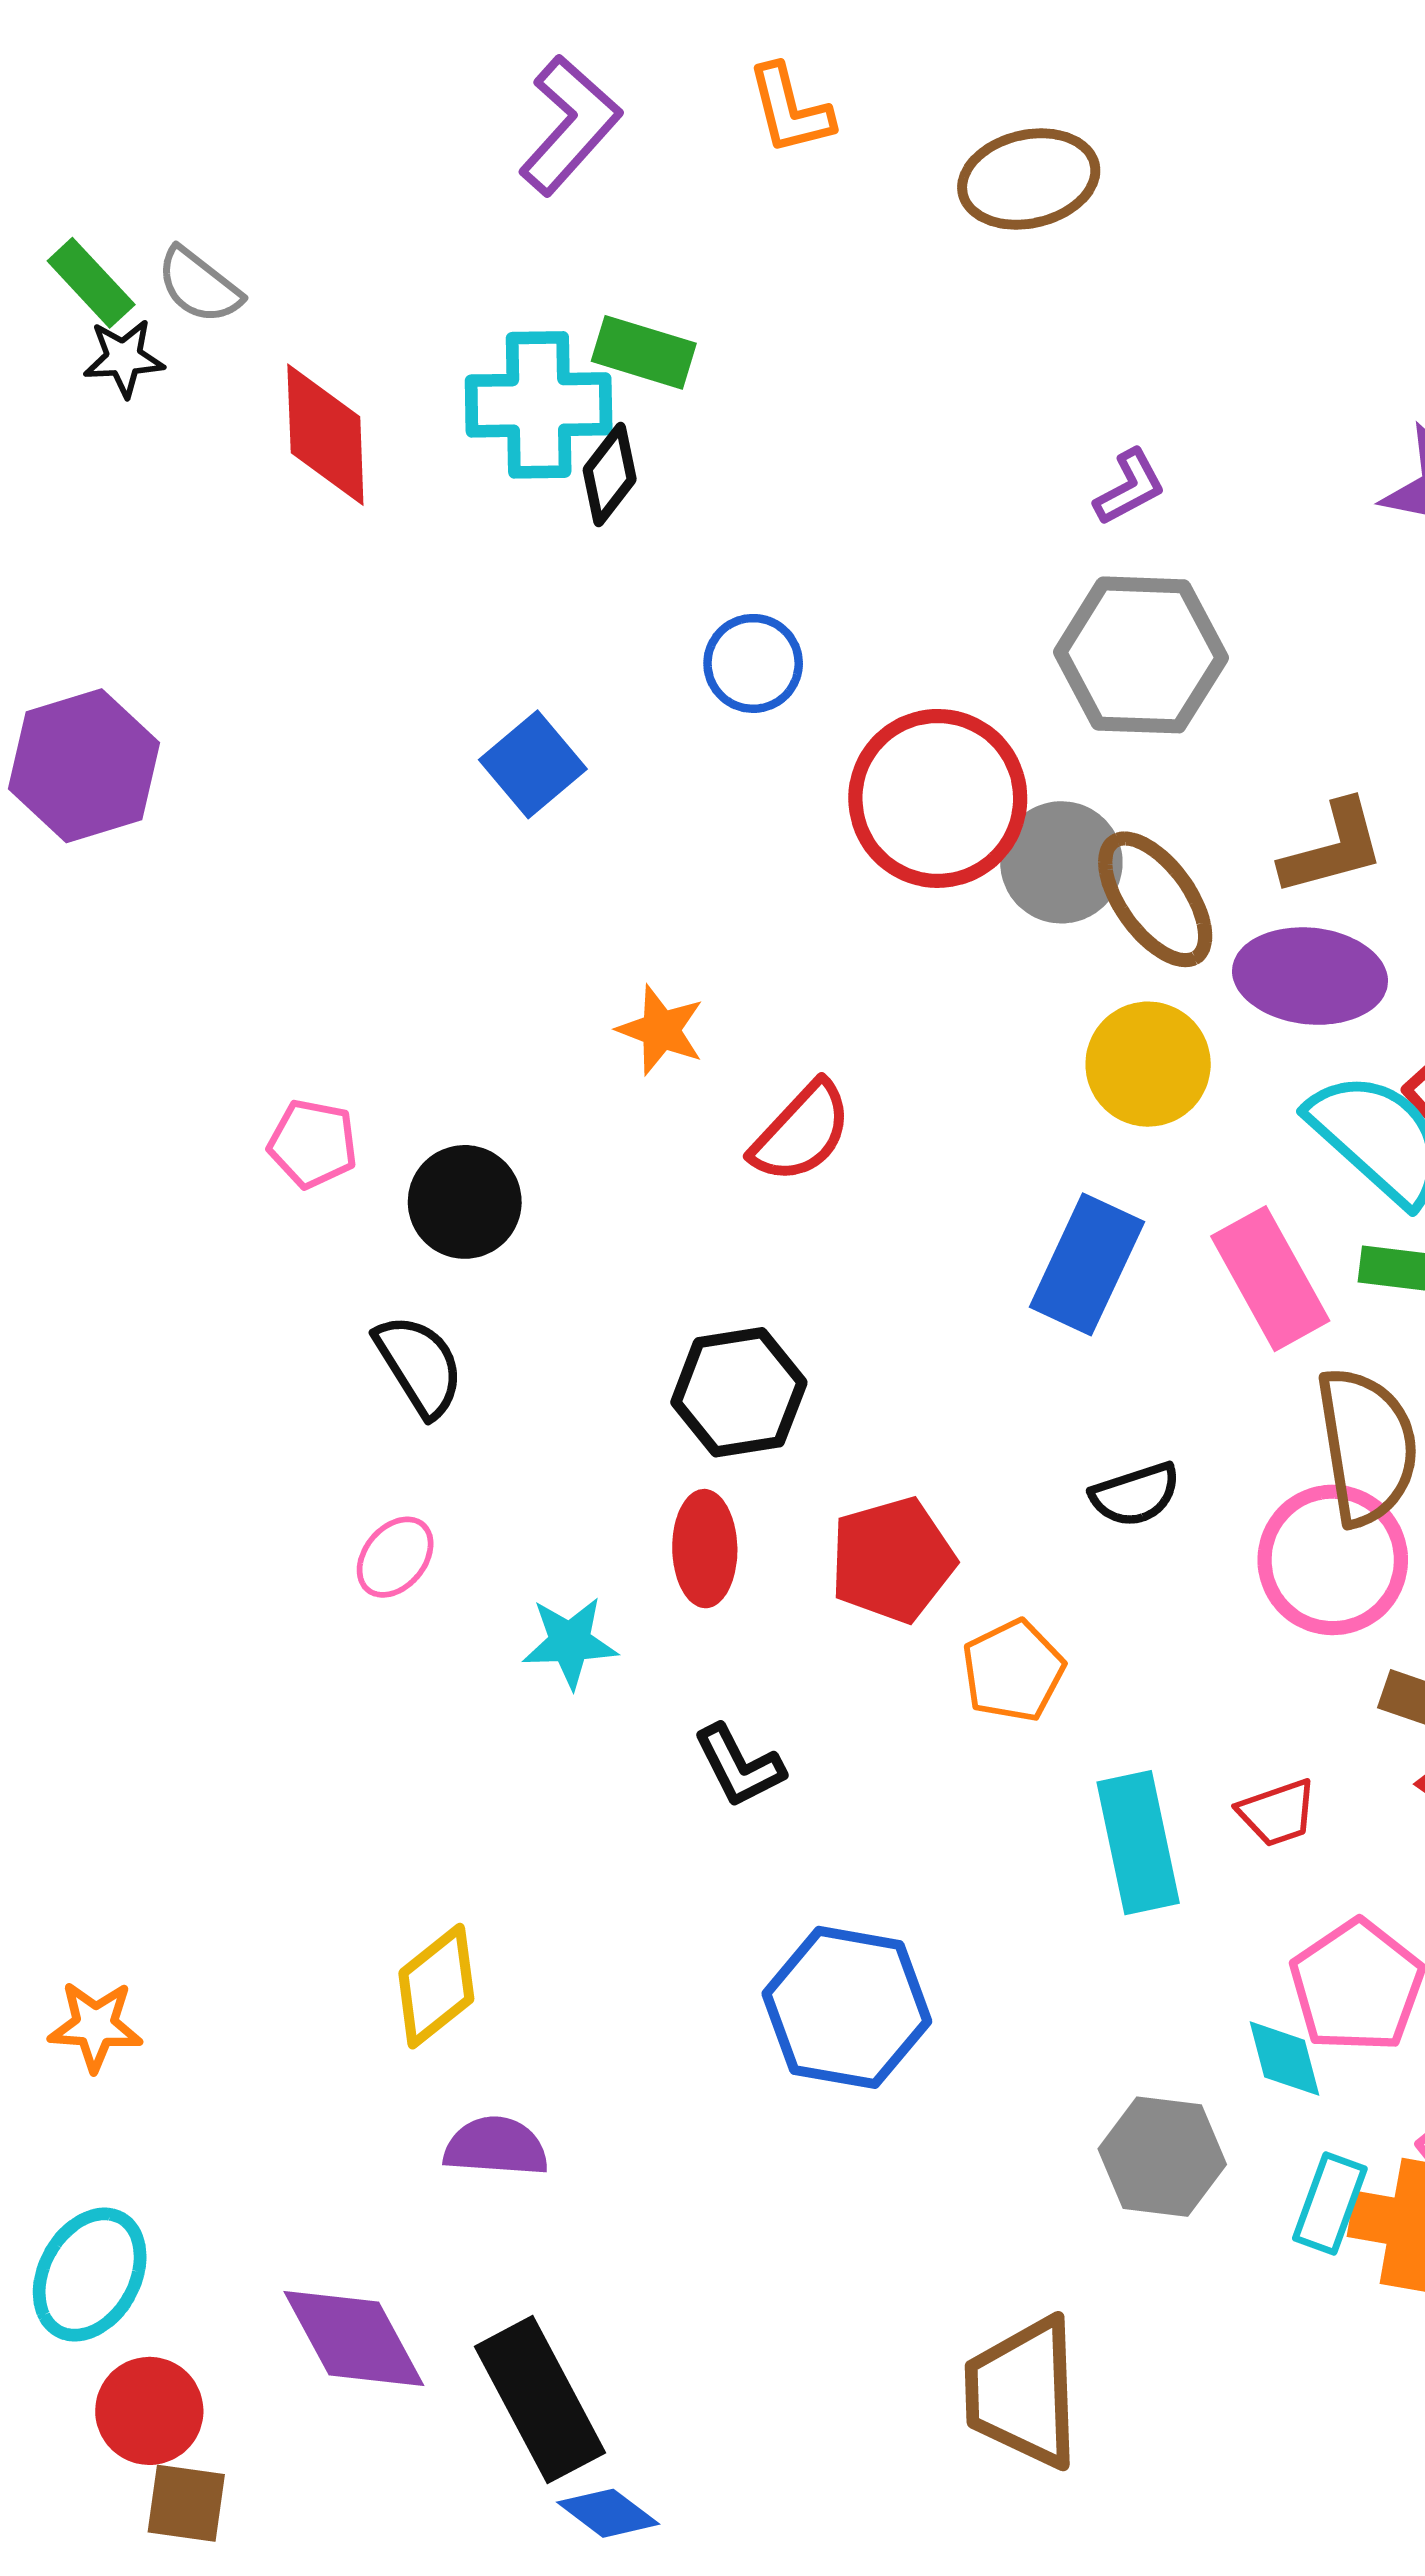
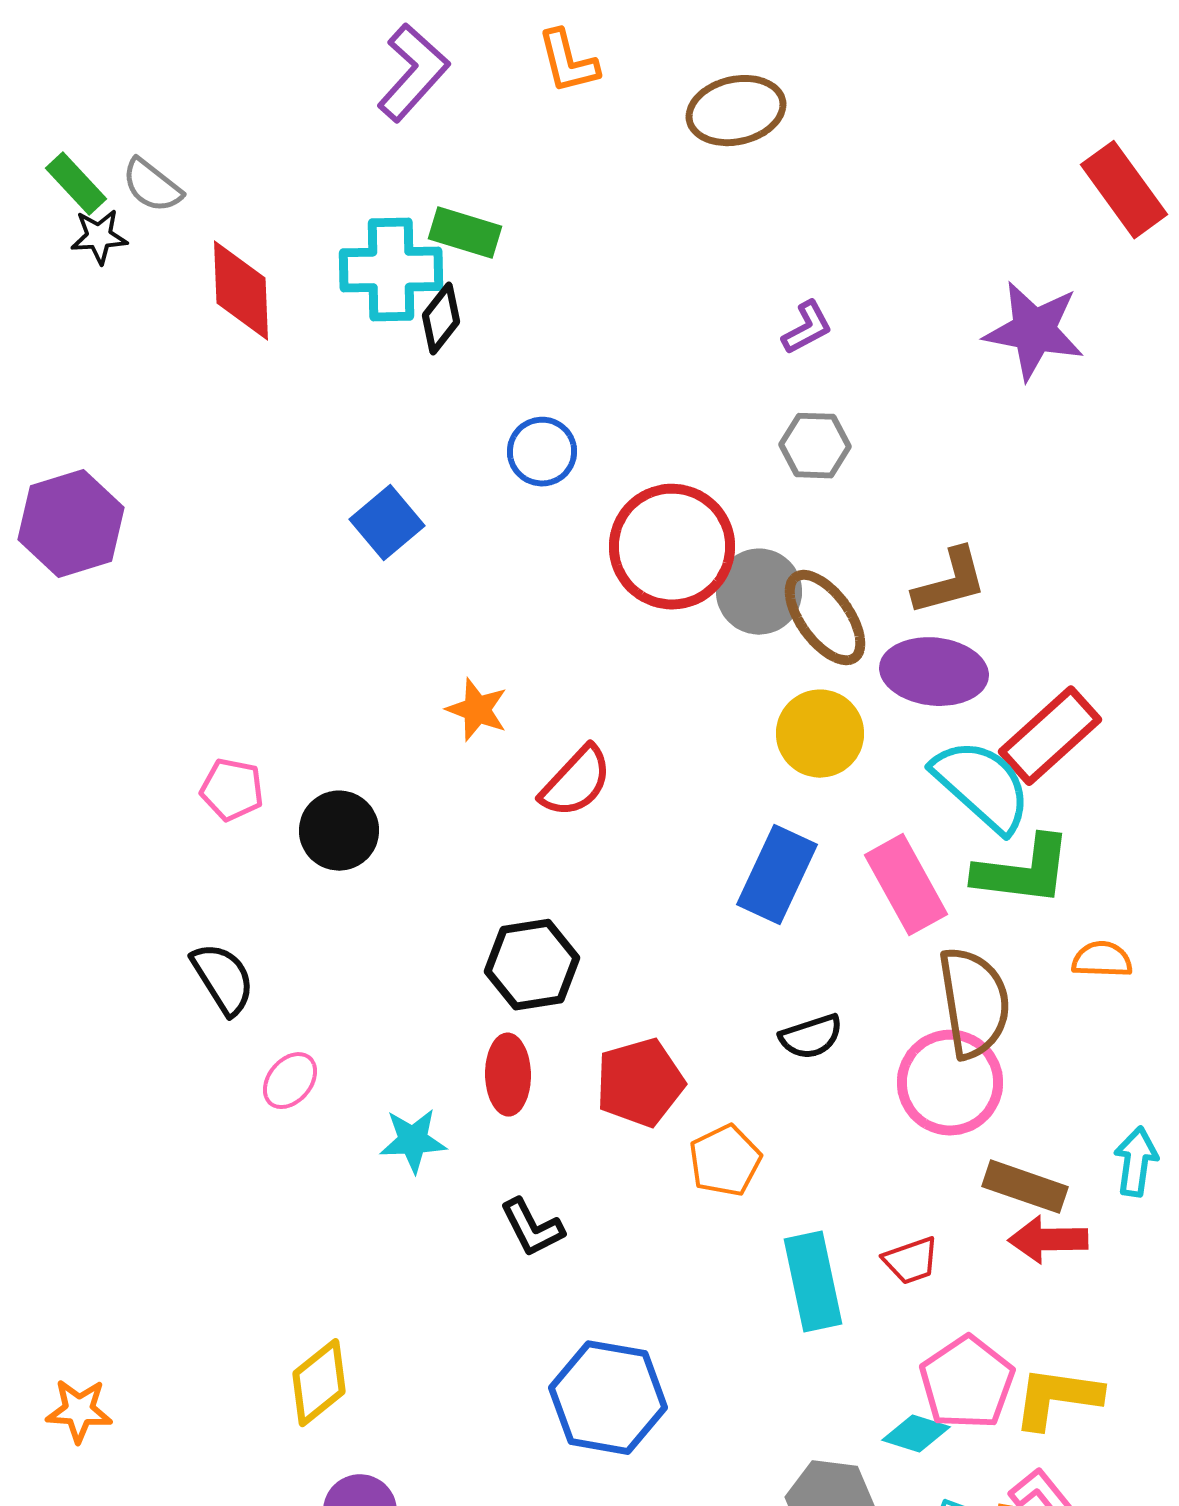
gray hexagon: (1141, 655) -> (815, 446), size x0.6
black semicircle: (419, 1365) -> (223, 979), moved
cyan diamond: (1284, 2059) -> (916, 1434), turned -58

